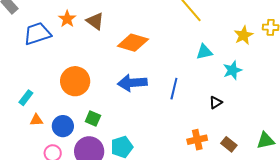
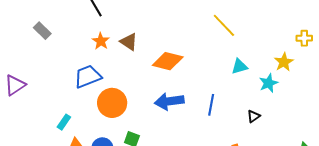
blue trapezoid: (37, 34) -> (88, 76), moved
yellow star: (243, 35) -> (284, 62), moved

